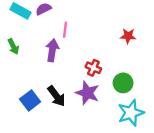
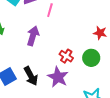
pink line: (65, 30) -> (50, 10), moved
green circle: (123, 83) -> (91, 58), moved

